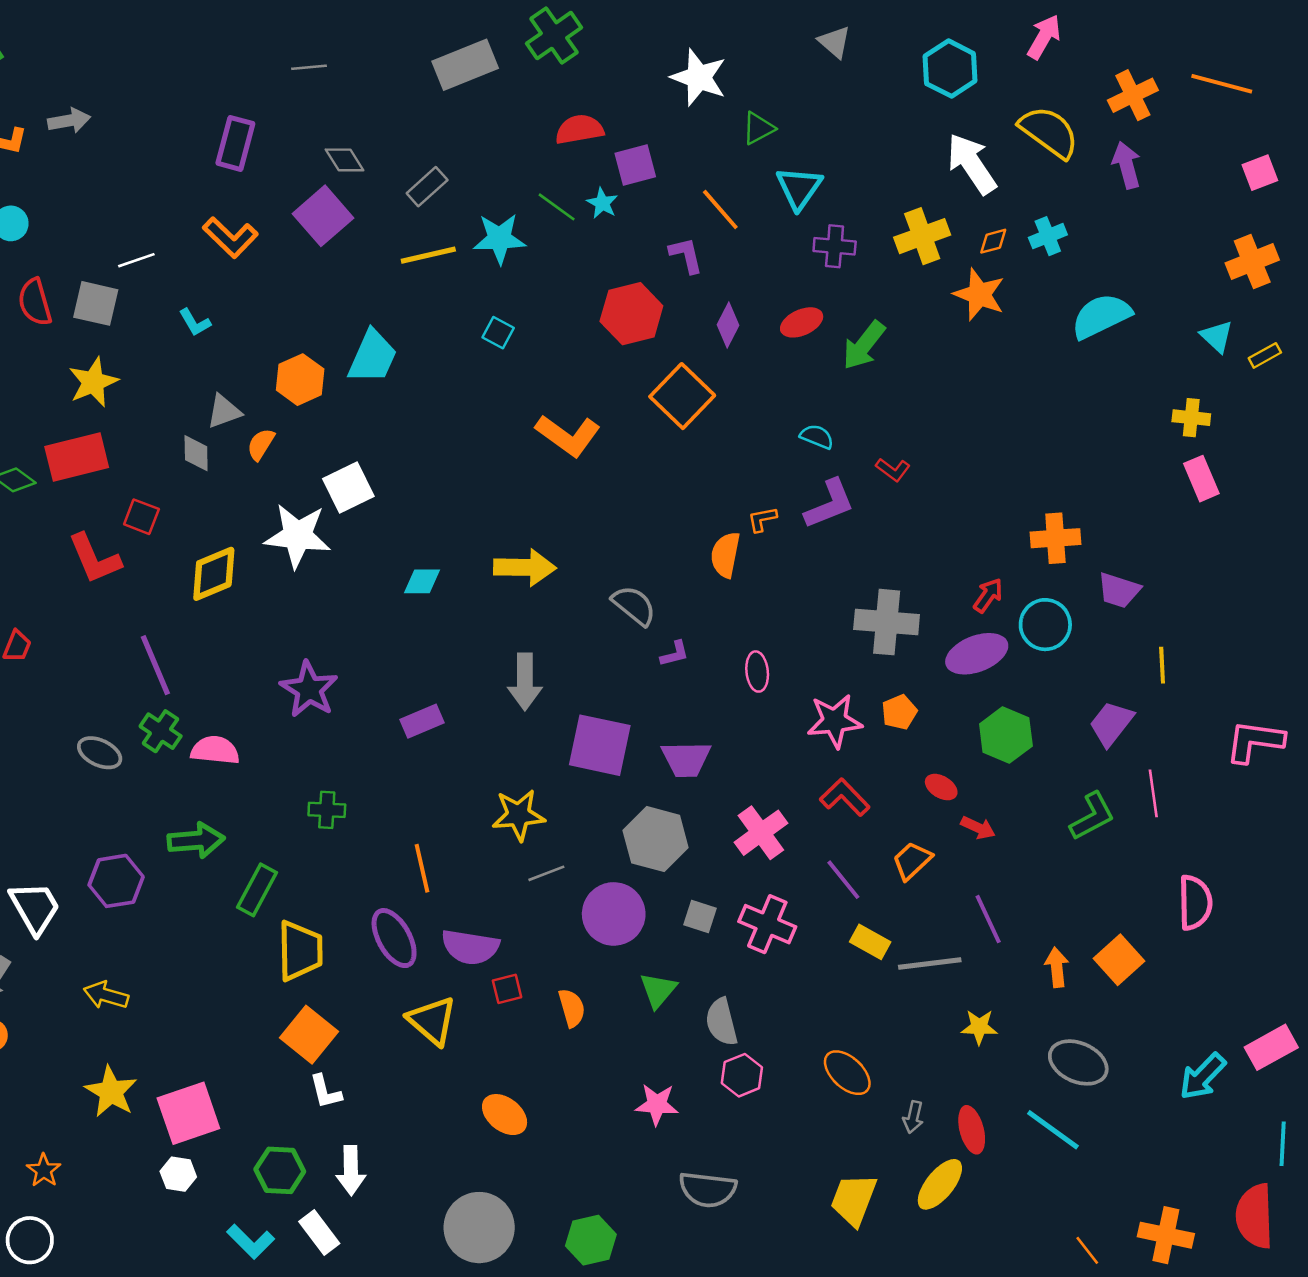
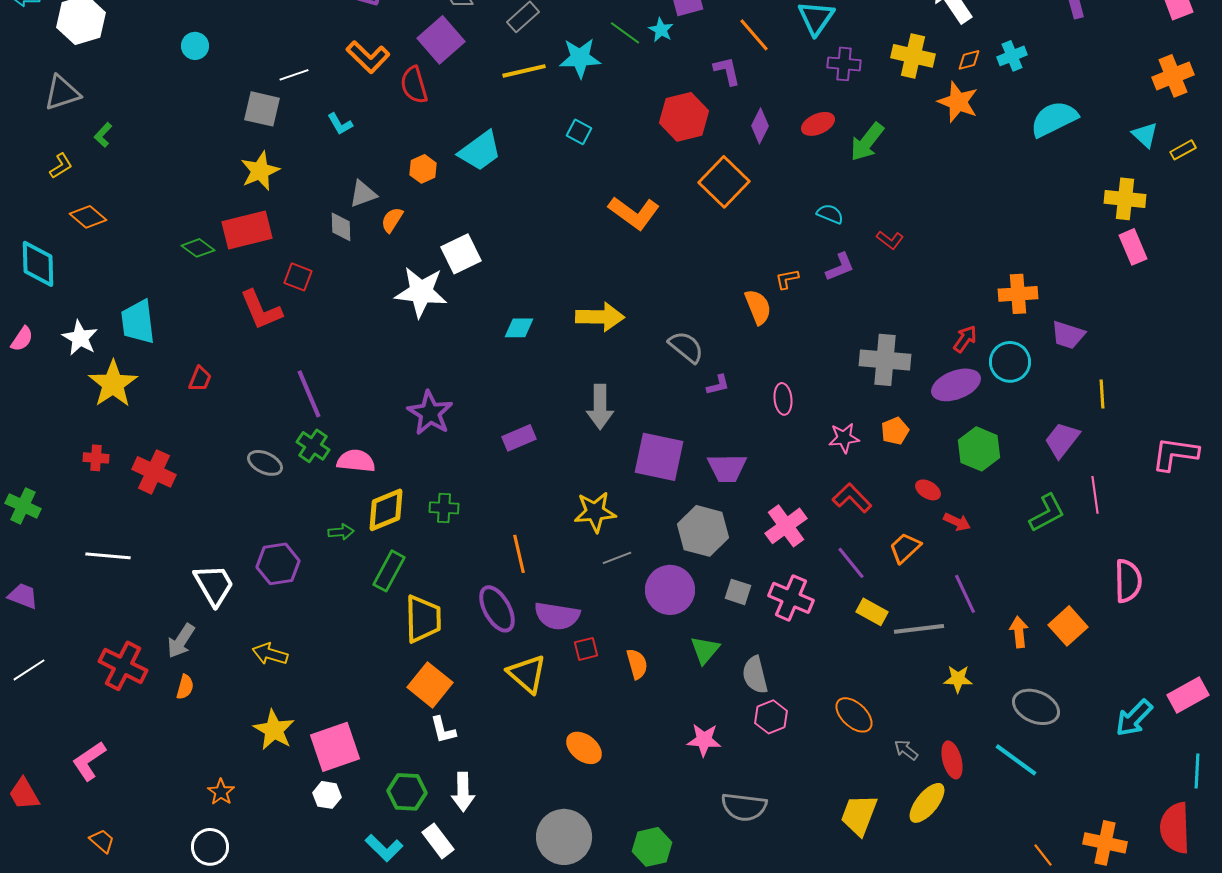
yellow cross: (922, 236) -> (913, 56), turned 33
red semicircle: (35, 302) -> (414, 85), moved
cyan trapezoid: (372, 357) -> (480, 151), turned 30
orange hexagon: (300, 380) -> (423, 169), size x0.7
yellow cross: (1191, 418) -> (1125, 199), size x1.4
purple L-shape: (829, 504) -> (840, 267), size x0.7
orange semicircle: (725, 555) -> (758, 307), turned 147
yellow diamond: (214, 574) -> (386, 510), moved
pink star: (835, 721) -> (844, 438), size x0.7
green arrow: (196, 840) -> (341, 532), size x0.6
gray arrow: (913, 1117) -> (906, 750), turned 115

